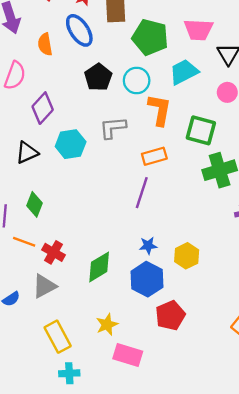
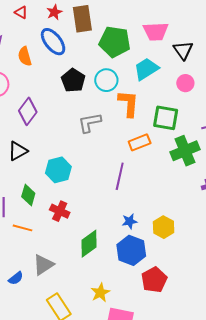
cyan hexagon: (71, 144) -> (58, 170), moved
orange rectangle: (154, 156) -> (140, 142), moved
red cross: (53, 252) -> (60, 211), moved

